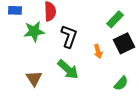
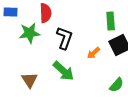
green rectangle: (115, 19) -> (111, 21), turned -48
orange arrow: (98, 51) -> (94, 53), turned 64

